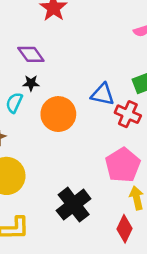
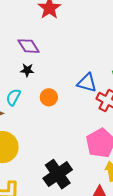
cyan semicircle: (14, 103) -> (13, 97), moved
orange circle: (58, 114) -> (49, 97), size x0.6

